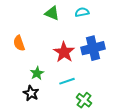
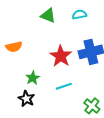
orange semicircle: (19, 43) -> (14, 47), turned -84
green cross: (84, 100) -> (92, 106), moved

